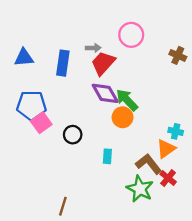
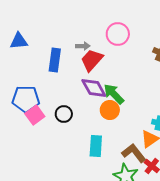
blue triangle: (24, 58) -> (19, 41), moved
black circle: (73, 135) -> (64, 114), moved
cyan rectangle: (107, 156) -> (96, 146), size x1.5

